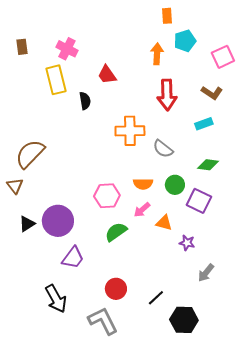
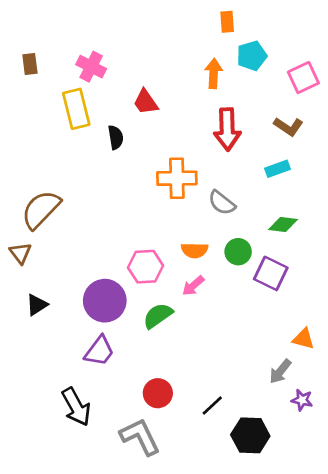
purple circle: (58, 221) -> (105, 301), moved
orange triangle: (164, 223) -> (303, 339), moved
purple star: (187, 243) -> (302, 400), moved

